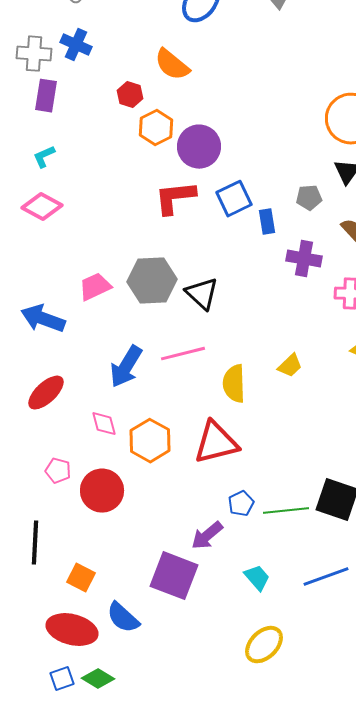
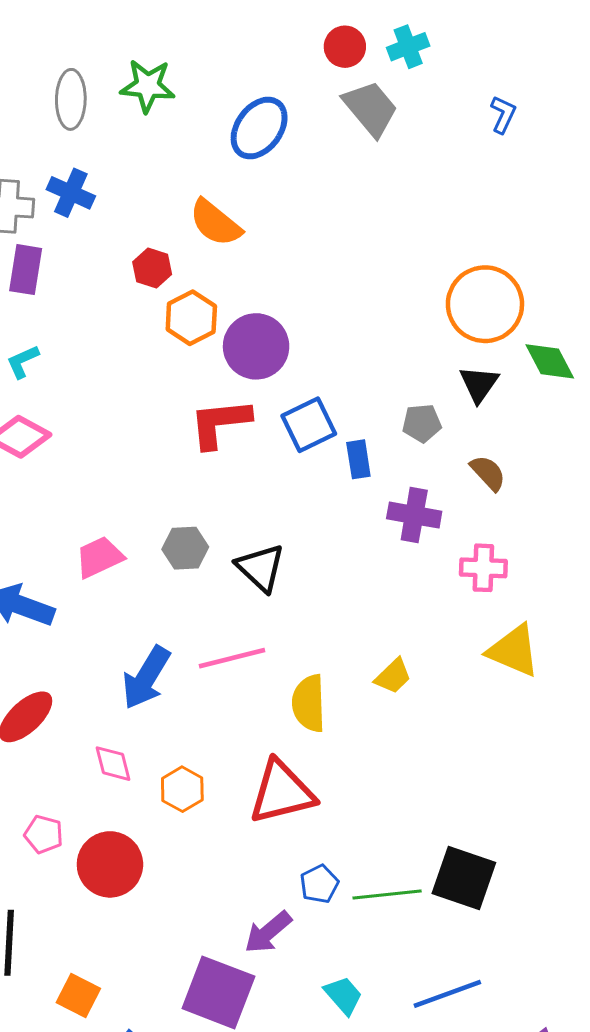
gray hexagon: (152, 281) -> (185, 548), size x0.6
orange hexagon: (150, 441) -> (182, 789), size x0.7

